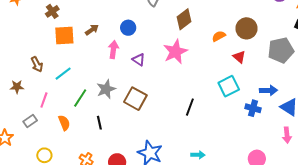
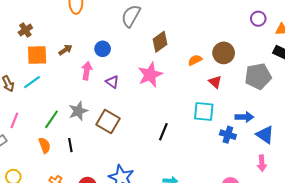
cyan line: (63, 74) -> (32, 82), moved
cyan square: (229, 86) -> (204, 111), turned 30
orange semicircle: (64, 123) -> (45, 145), moved

